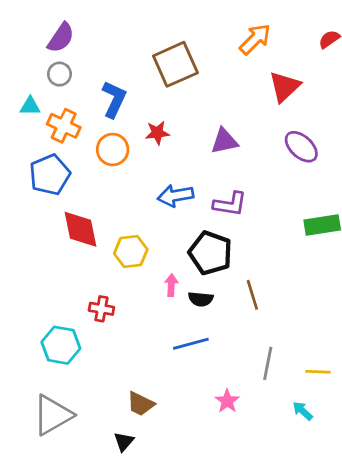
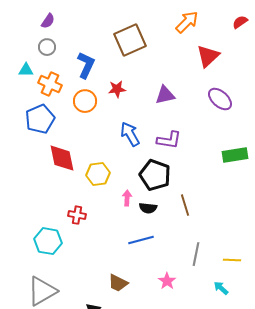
purple semicircle: (61, 38) -> (48, 21), size x0.7
blue arrow: (175, 196) -> (130, 134), turned 70
brown trapezoid: (141, 404) -> (118, 283), moved

